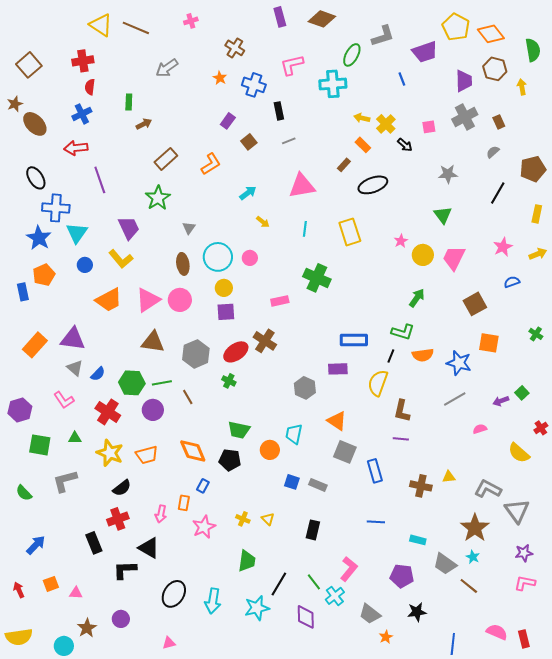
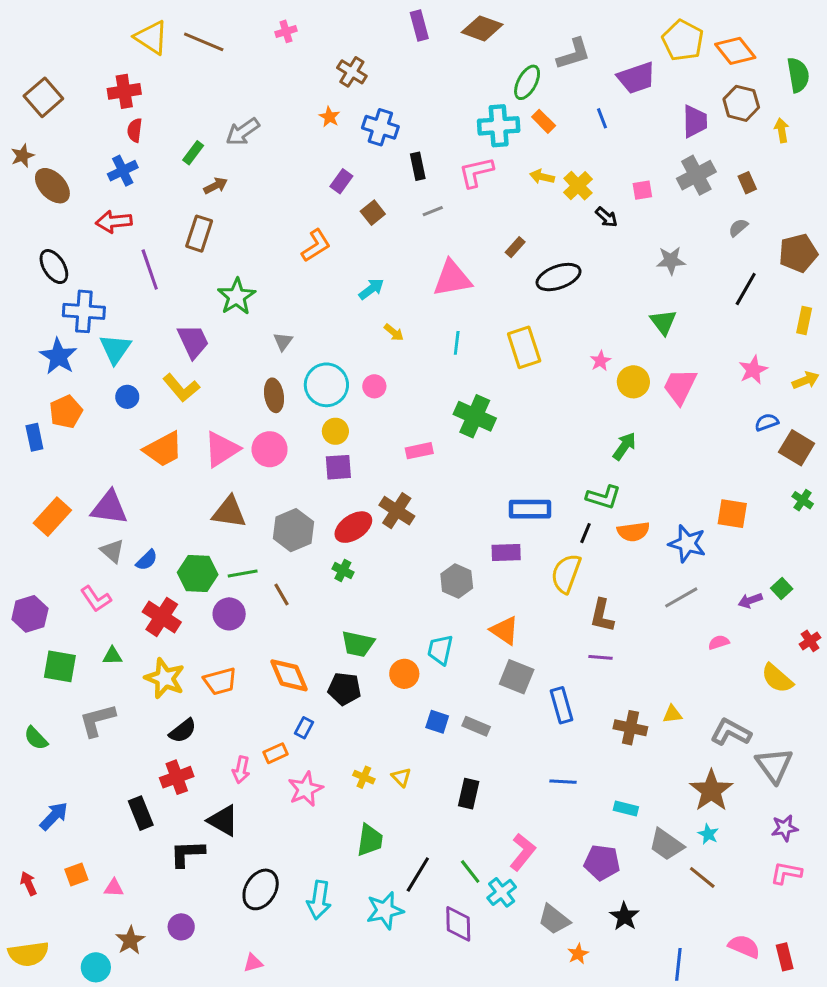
pink L-shape: (292, 65) -> (476, 172), moved
gray arrow: (167, 68) -> (243, 132), moved
green rectangle: (129, 102) -> (193, 153), turned 35
orange rectangle: (363, 145) -> (544, 121), moved
brown rectangle: (166, 159) -> (199, 234), moved, turned -30
brown square: (475, 304) -> (797, 448), moved, turned -30
orange rectangle: (184, 503) -> (276, 753), turned 56
black star: (417, 612) -> (624, 916), turned -30

